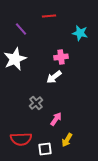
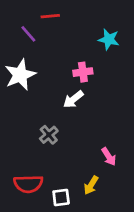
red line: (49, 16) -> (50, 16), moved
pink arrow: (56, 119) -> (109, 157), moved, turned 112

